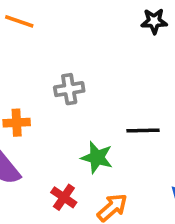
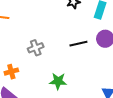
black line: (143, 130) -> (78, 44), moved

